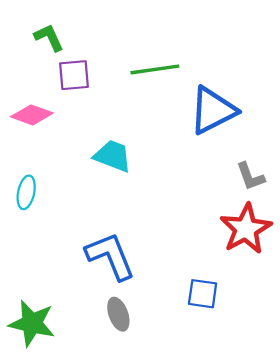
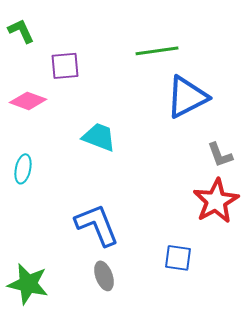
green L-shape: (49, 38) -> (21, 31), moved
green line: (155, 69) -> (157, 51), moved

